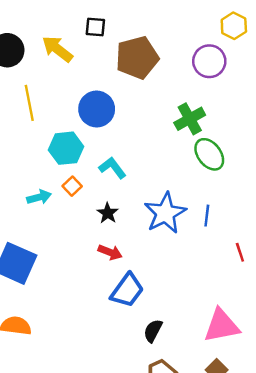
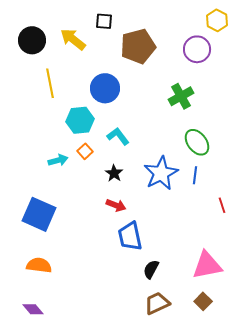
green ellipse: (209, 154) -> (197, 142), moved
blue trapezoid: (127, 290) -> (130, 236), turned 132

